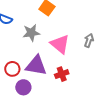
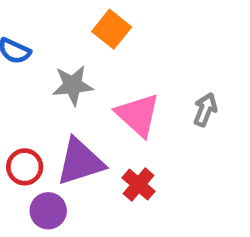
purple triangle: (36, 66) -> (80, 162), turned -30
red cross: (62, 74) -> (139, 184), turned -32

